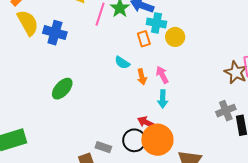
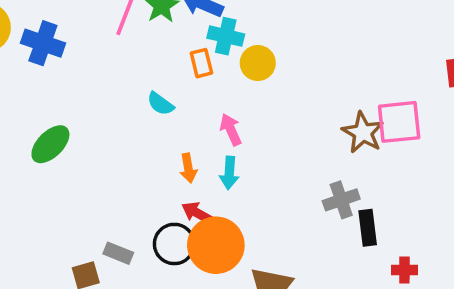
orange arrow: (142, 77) -> (188, 168), moved

